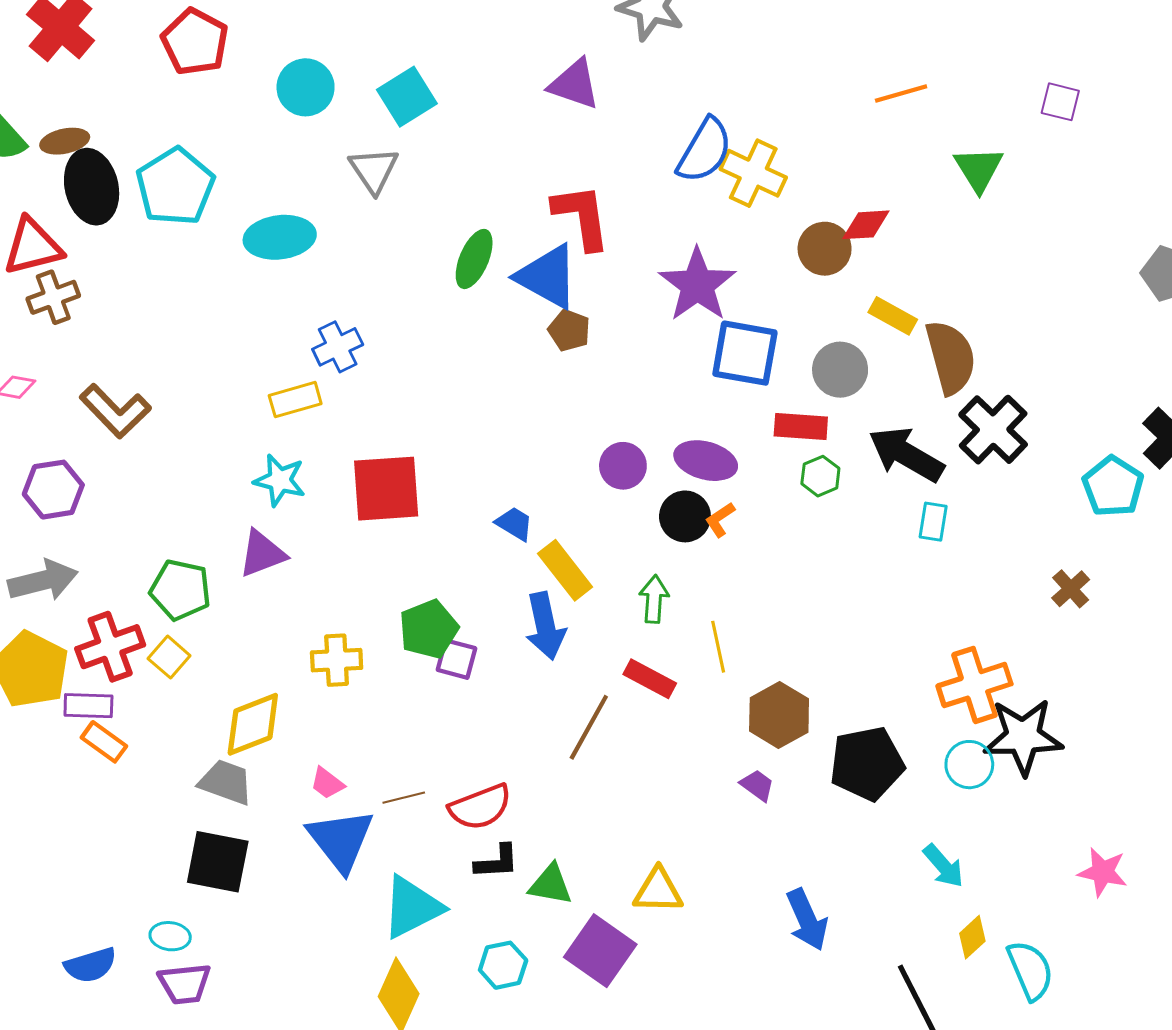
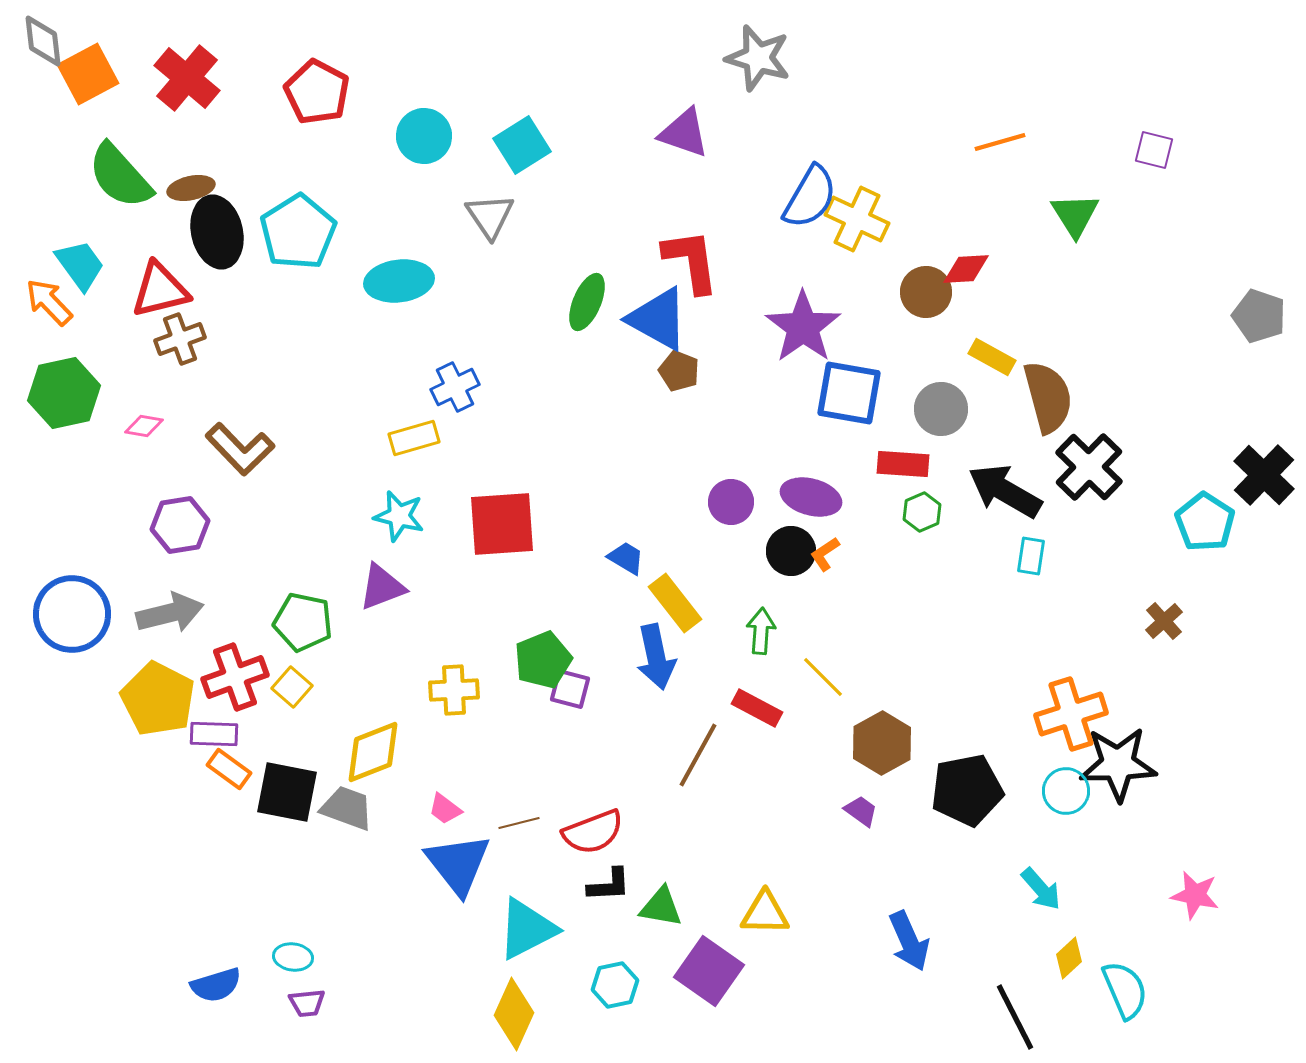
yellow line: (718, 647) -> (823, 677), turned -33
black square: (218, 862) -> (287, 792), moved
purple trapezoid: (185, 984) -> (307, 1003), size x0.7

